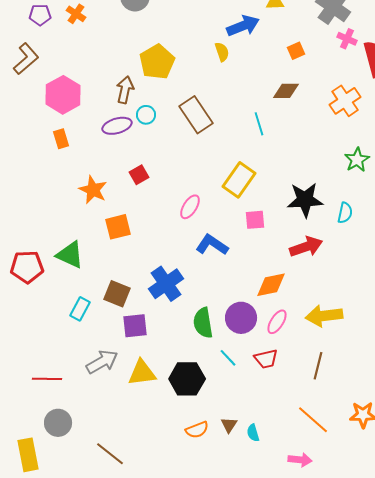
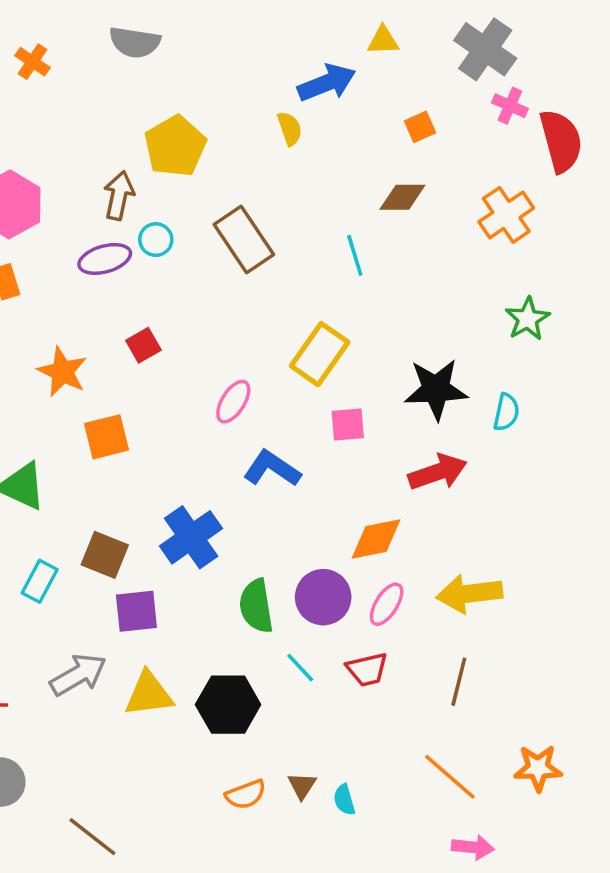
pink arrow: (300, 460) -> (473, 847), moved

